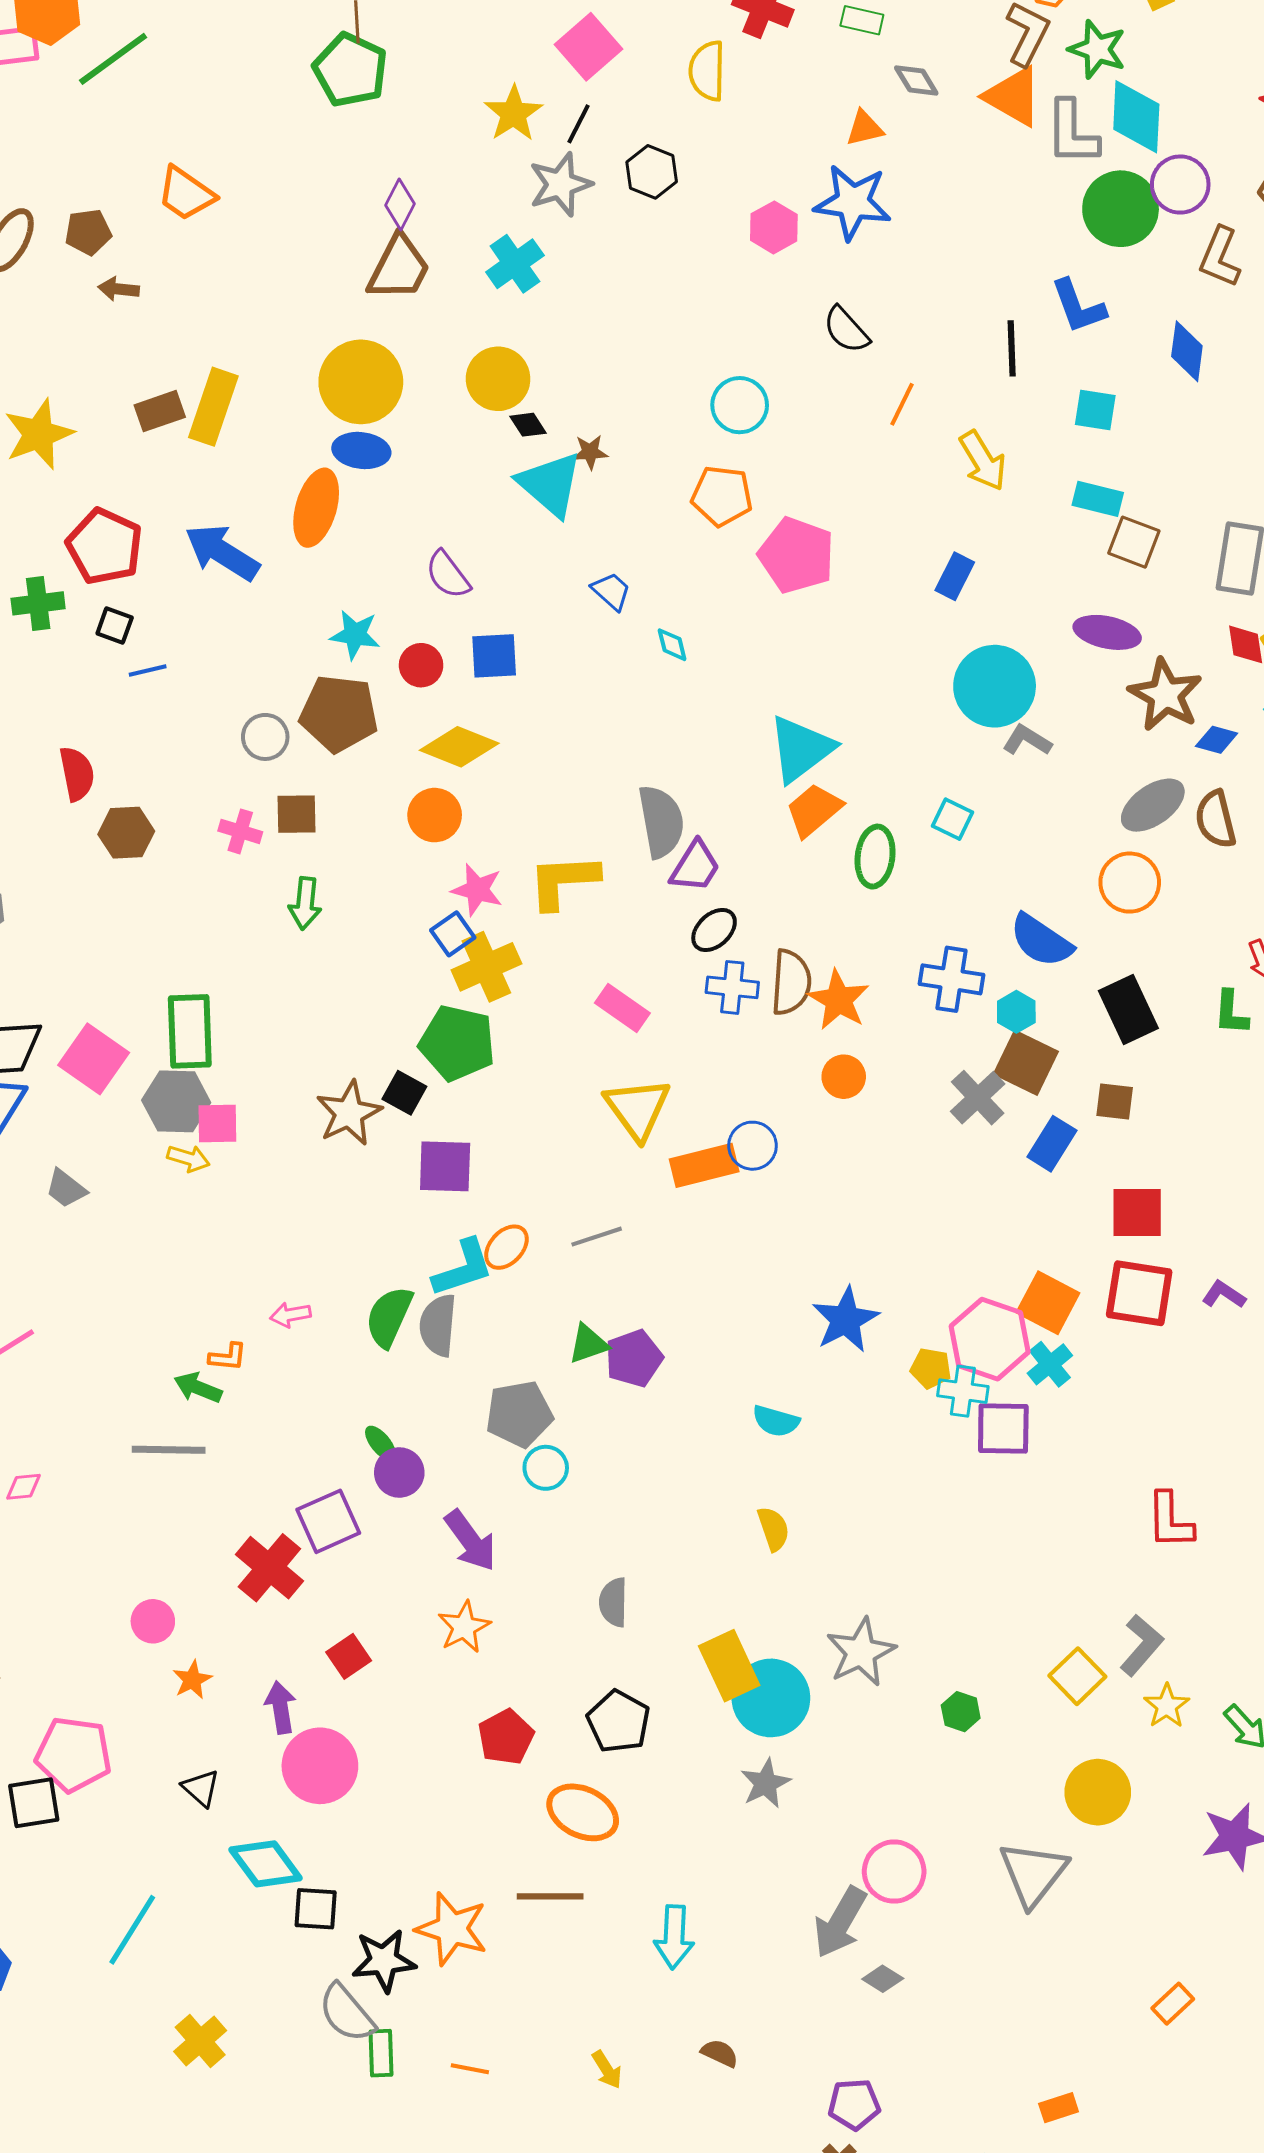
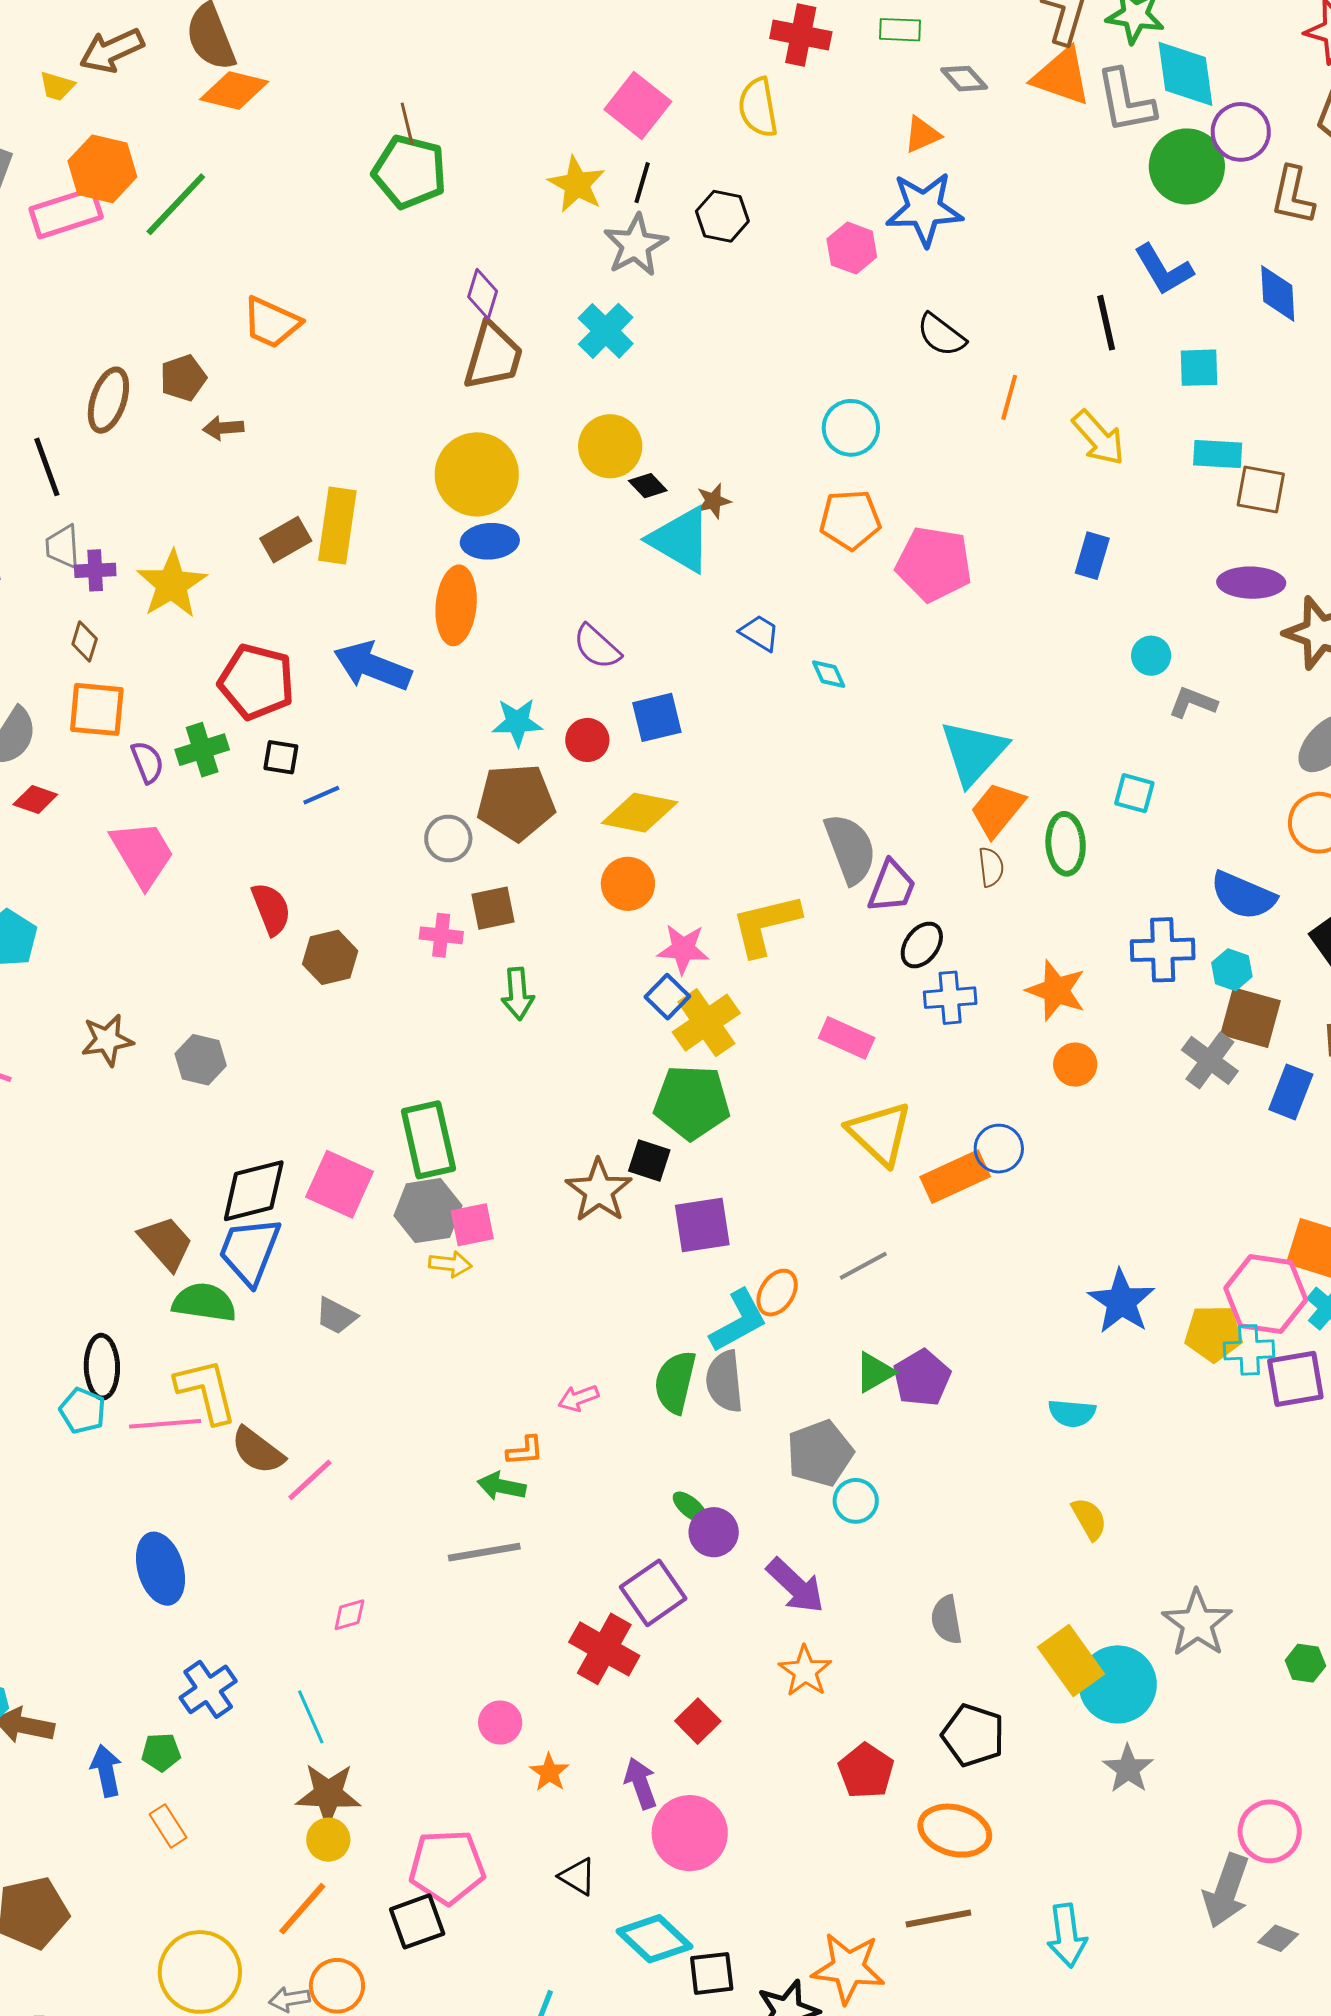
cyan circle: (995, 686) -> (1151, 656), size x0.5
brown semicircle: (791, 982) -> (991, 867), moved, size x0.6
yellow pentagon: (931, 1368) -> (1213, 1333), size x1.4

